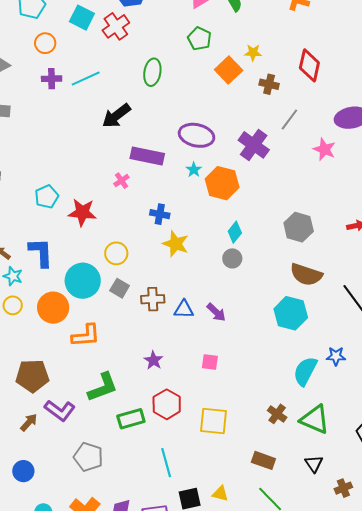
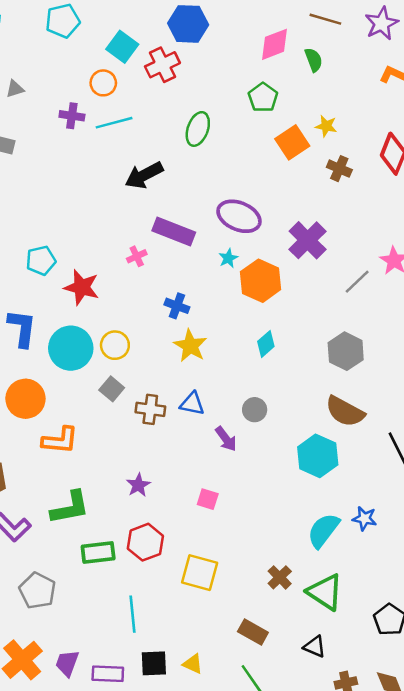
orange circle: (45, 43) -> (103, 83), moved
gray line: (289, 119) -> (357, 282), moved
gray circle: (232, 258) -> (255, 410), moved
cyan circle: (83, 281) -> (71, 348), moved
blue triangle: (184, 309) -> (192, 404), moved
black triangle: (314, 464) -> (315, 647), turned -42

